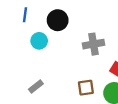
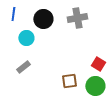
gray cross: (93, 44) -> (77, 18), moved
gray rectangle: (36, 87) -> (23, 67), moved

